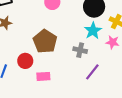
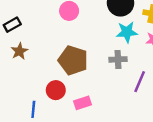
cyan star: (93, 31) -> (127, 32), turned -30

